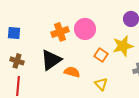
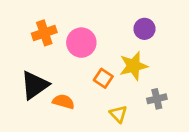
orange cross: (60, 32) -> (44, 33), moved
yellow triangle: (101, 84) -> (118, 114), moved

